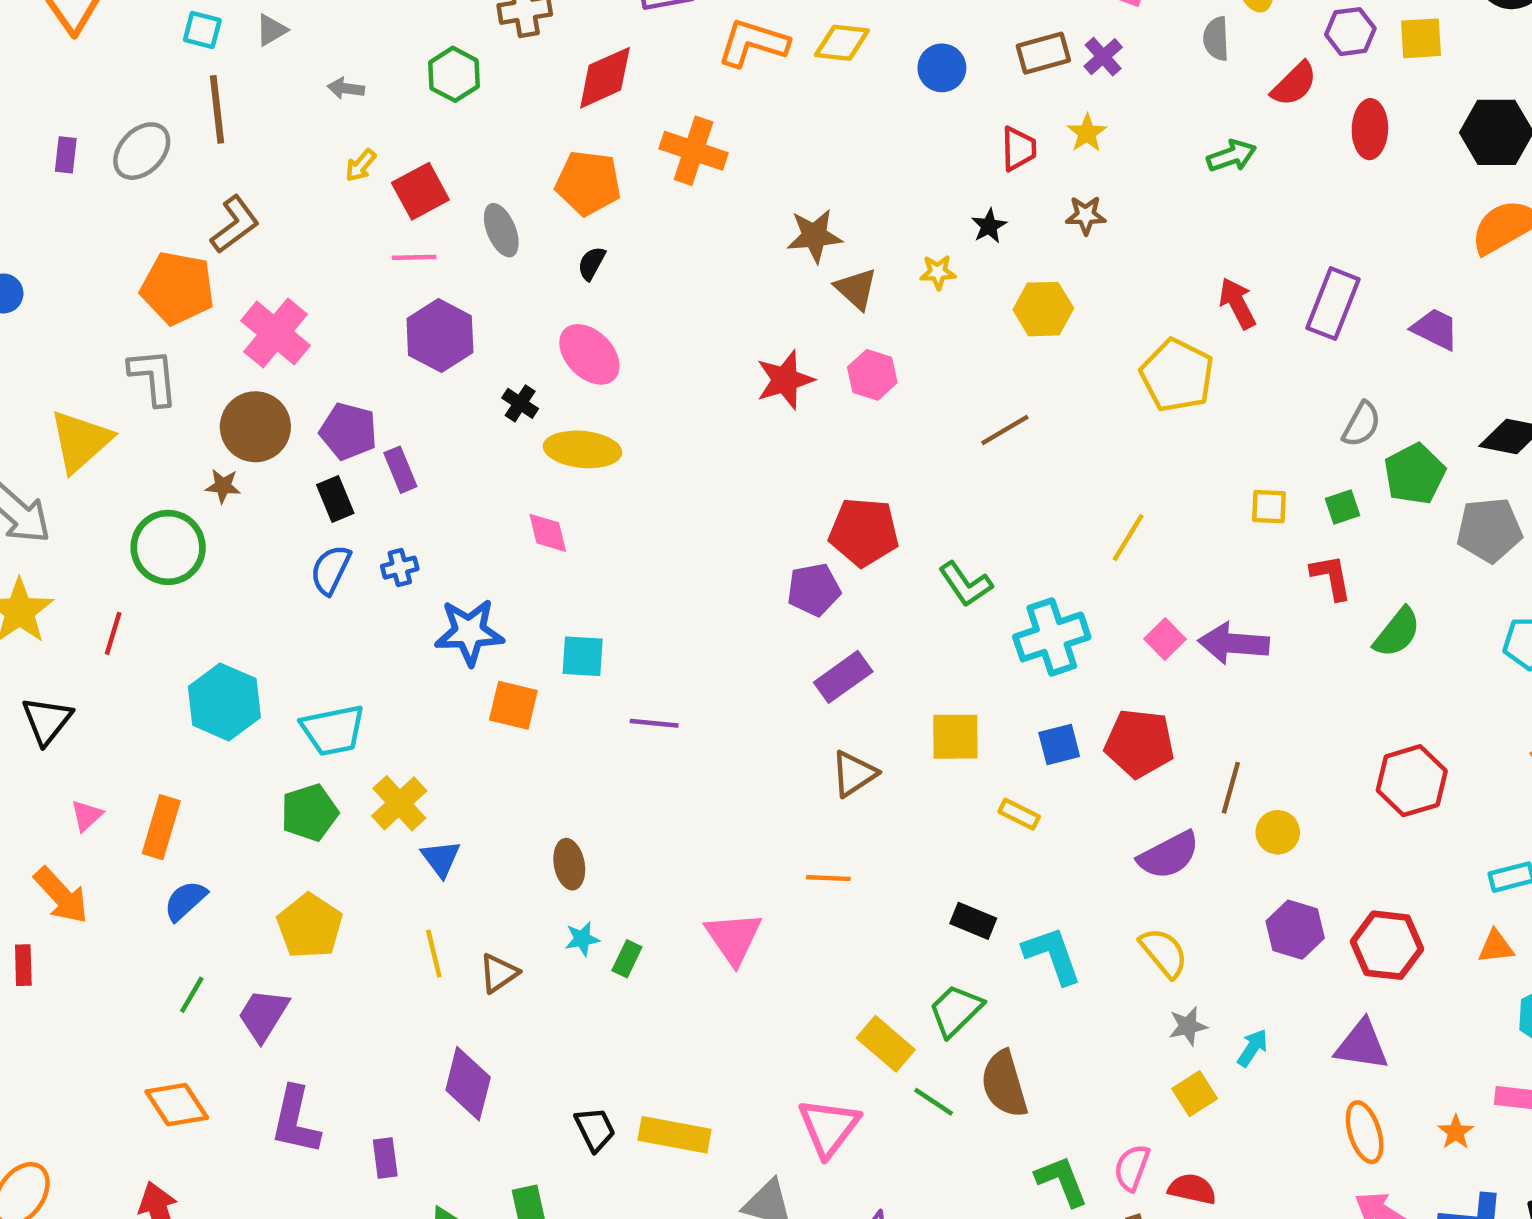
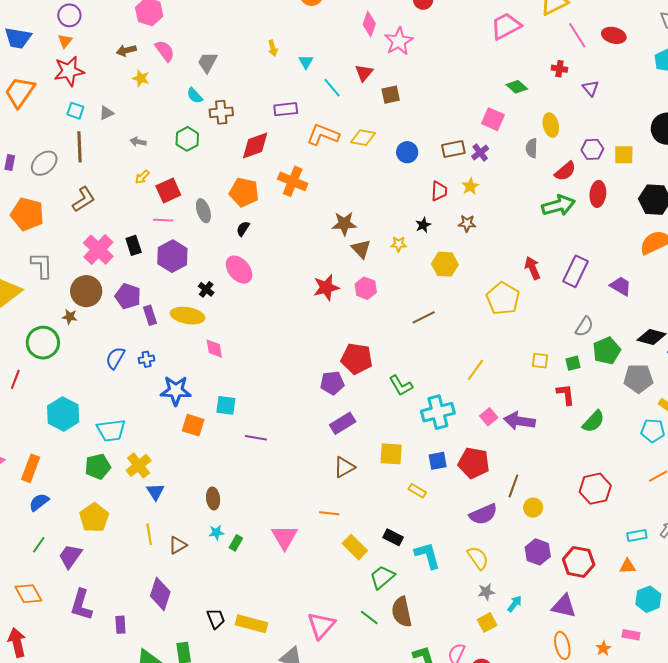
green arrow: (1232, 156) -> (558, 205), moved, size x1.5
orange pentagon: (177, 288) -> (27, 214), moved
yellow ellipse: (583, 449) -> (188, 316), moved
black rectangle: (335, 499) -> (134, 245), moved
yellow rectangle: (886, 1044) -> (355, 547), moved

